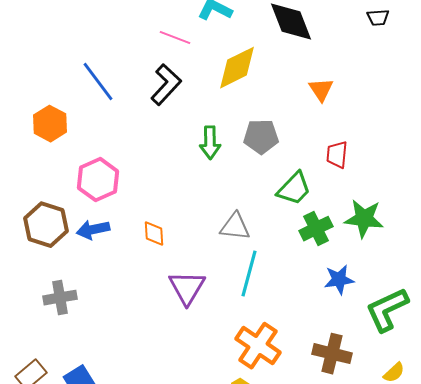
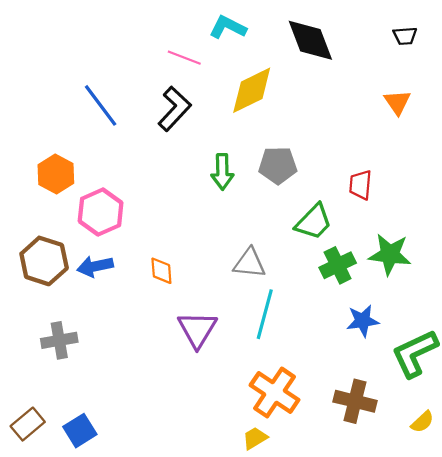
orange triangle: (321, 90) -> (397, 102), moved
orange hexagon: (50, 124) -> (56, 174), moved

